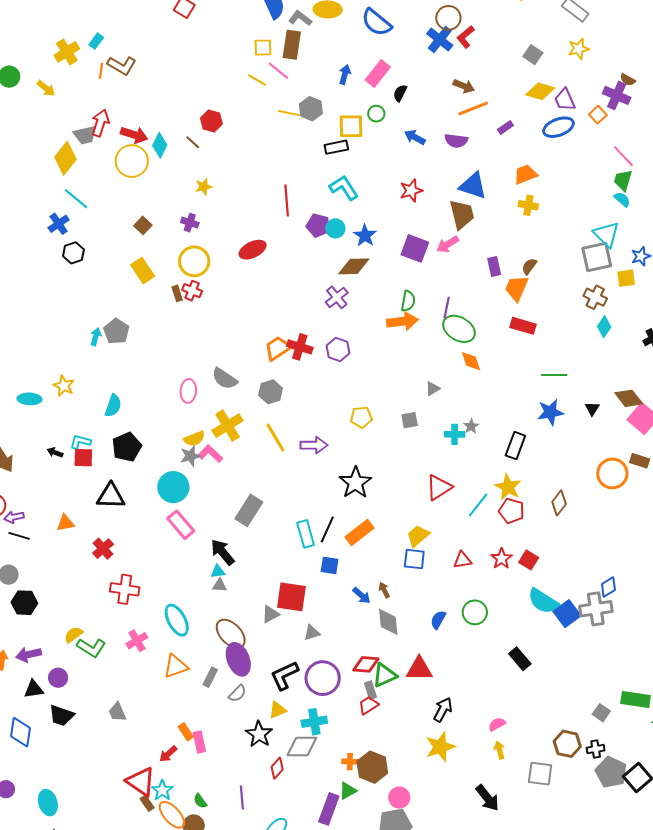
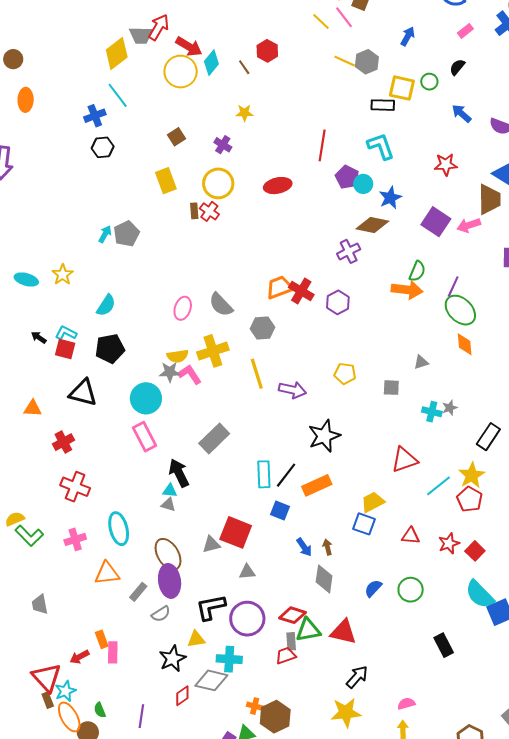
pink rectangle: (378, 73) -> (465, 31), moved, size x0.6

